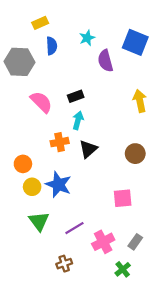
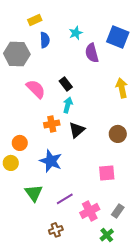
black rectangle: (76, 96) -> (66, 84), turned 72
yellow circle: (32, 187) -> (11, 163), moved

